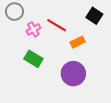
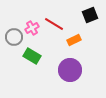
gray circle: (14, 12) -> (14, 37), moved
black square: (94, 16) -> (90, 15), turned 35

